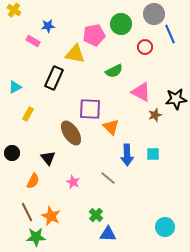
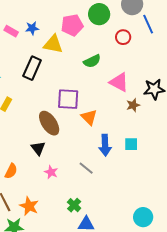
blue star: (48, 26) -> (32, 28), moved
black triangle: (48, 158) -> (38, 148), moved

